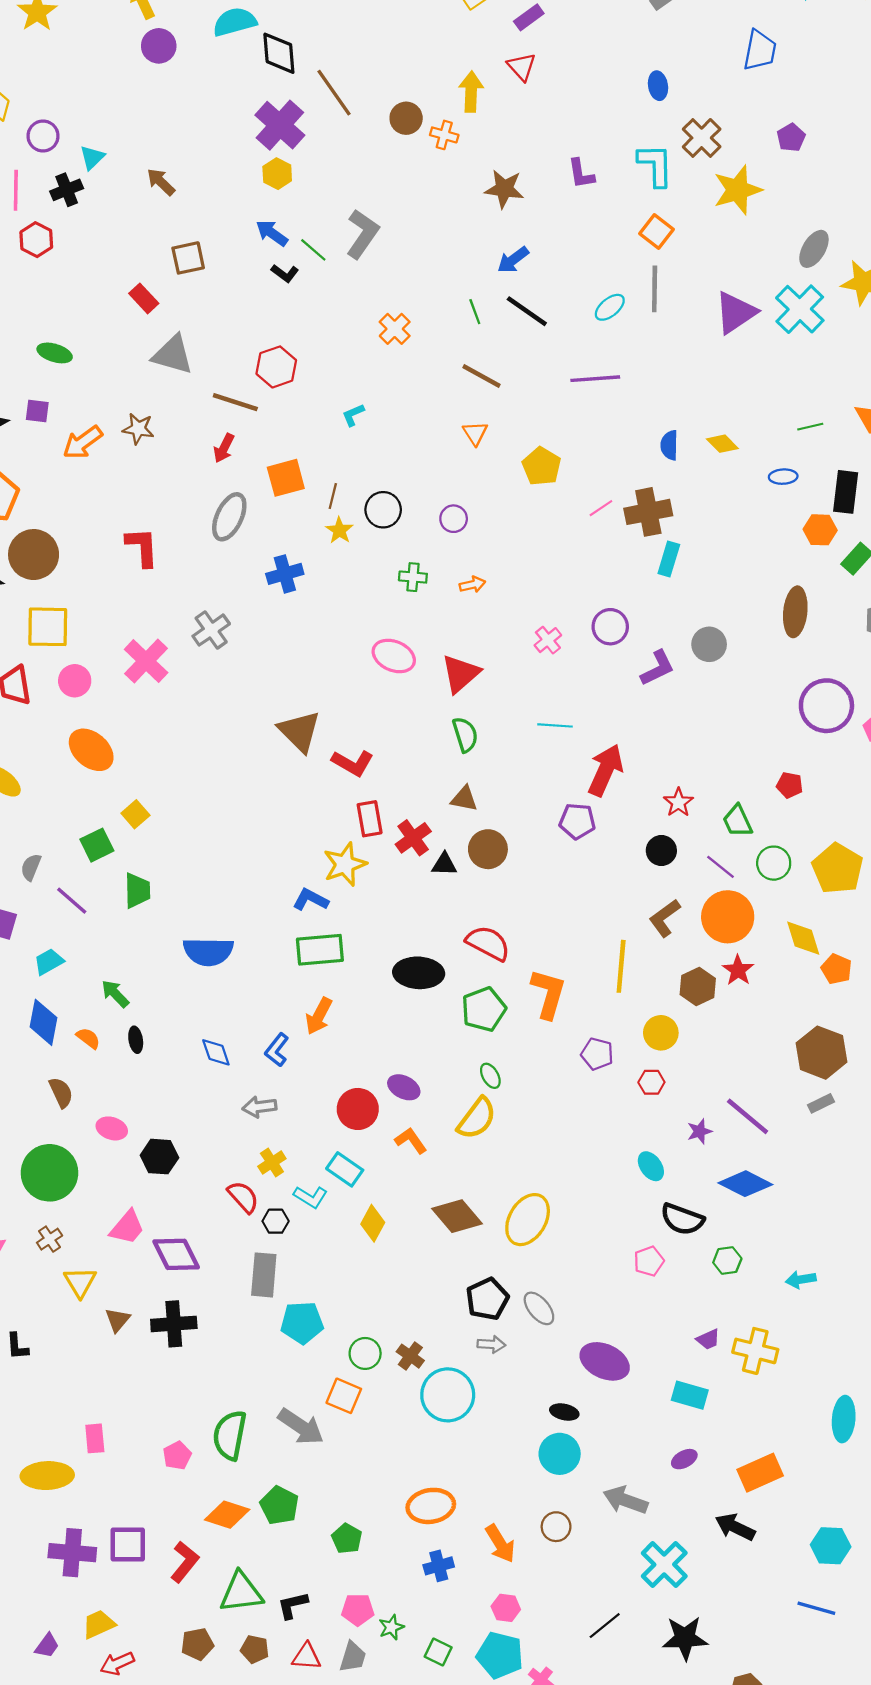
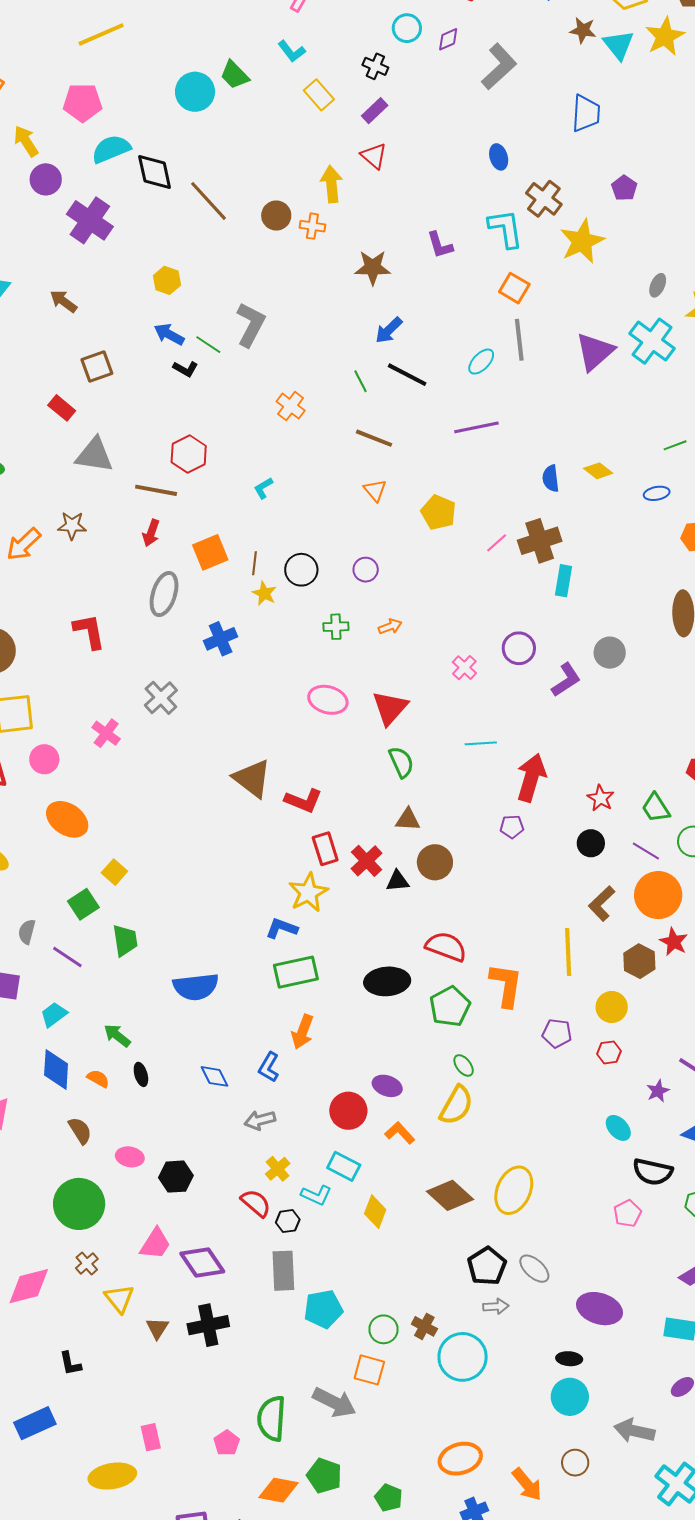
purple cross: (280, 125) -> (90, 220), moved
gray ellipse: (814, 249) -> (658, 285), size x0.7
pink cross: (146, 661) -> (106, 733), size x0.7
purple pentagon: (577, 821) -> (512, 827), size x0.7

